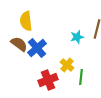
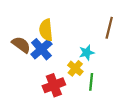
yellow semicircle: (26, 21) -> (46, 30), moved
cyan star: (77, 37) -> (87, 53), moved

